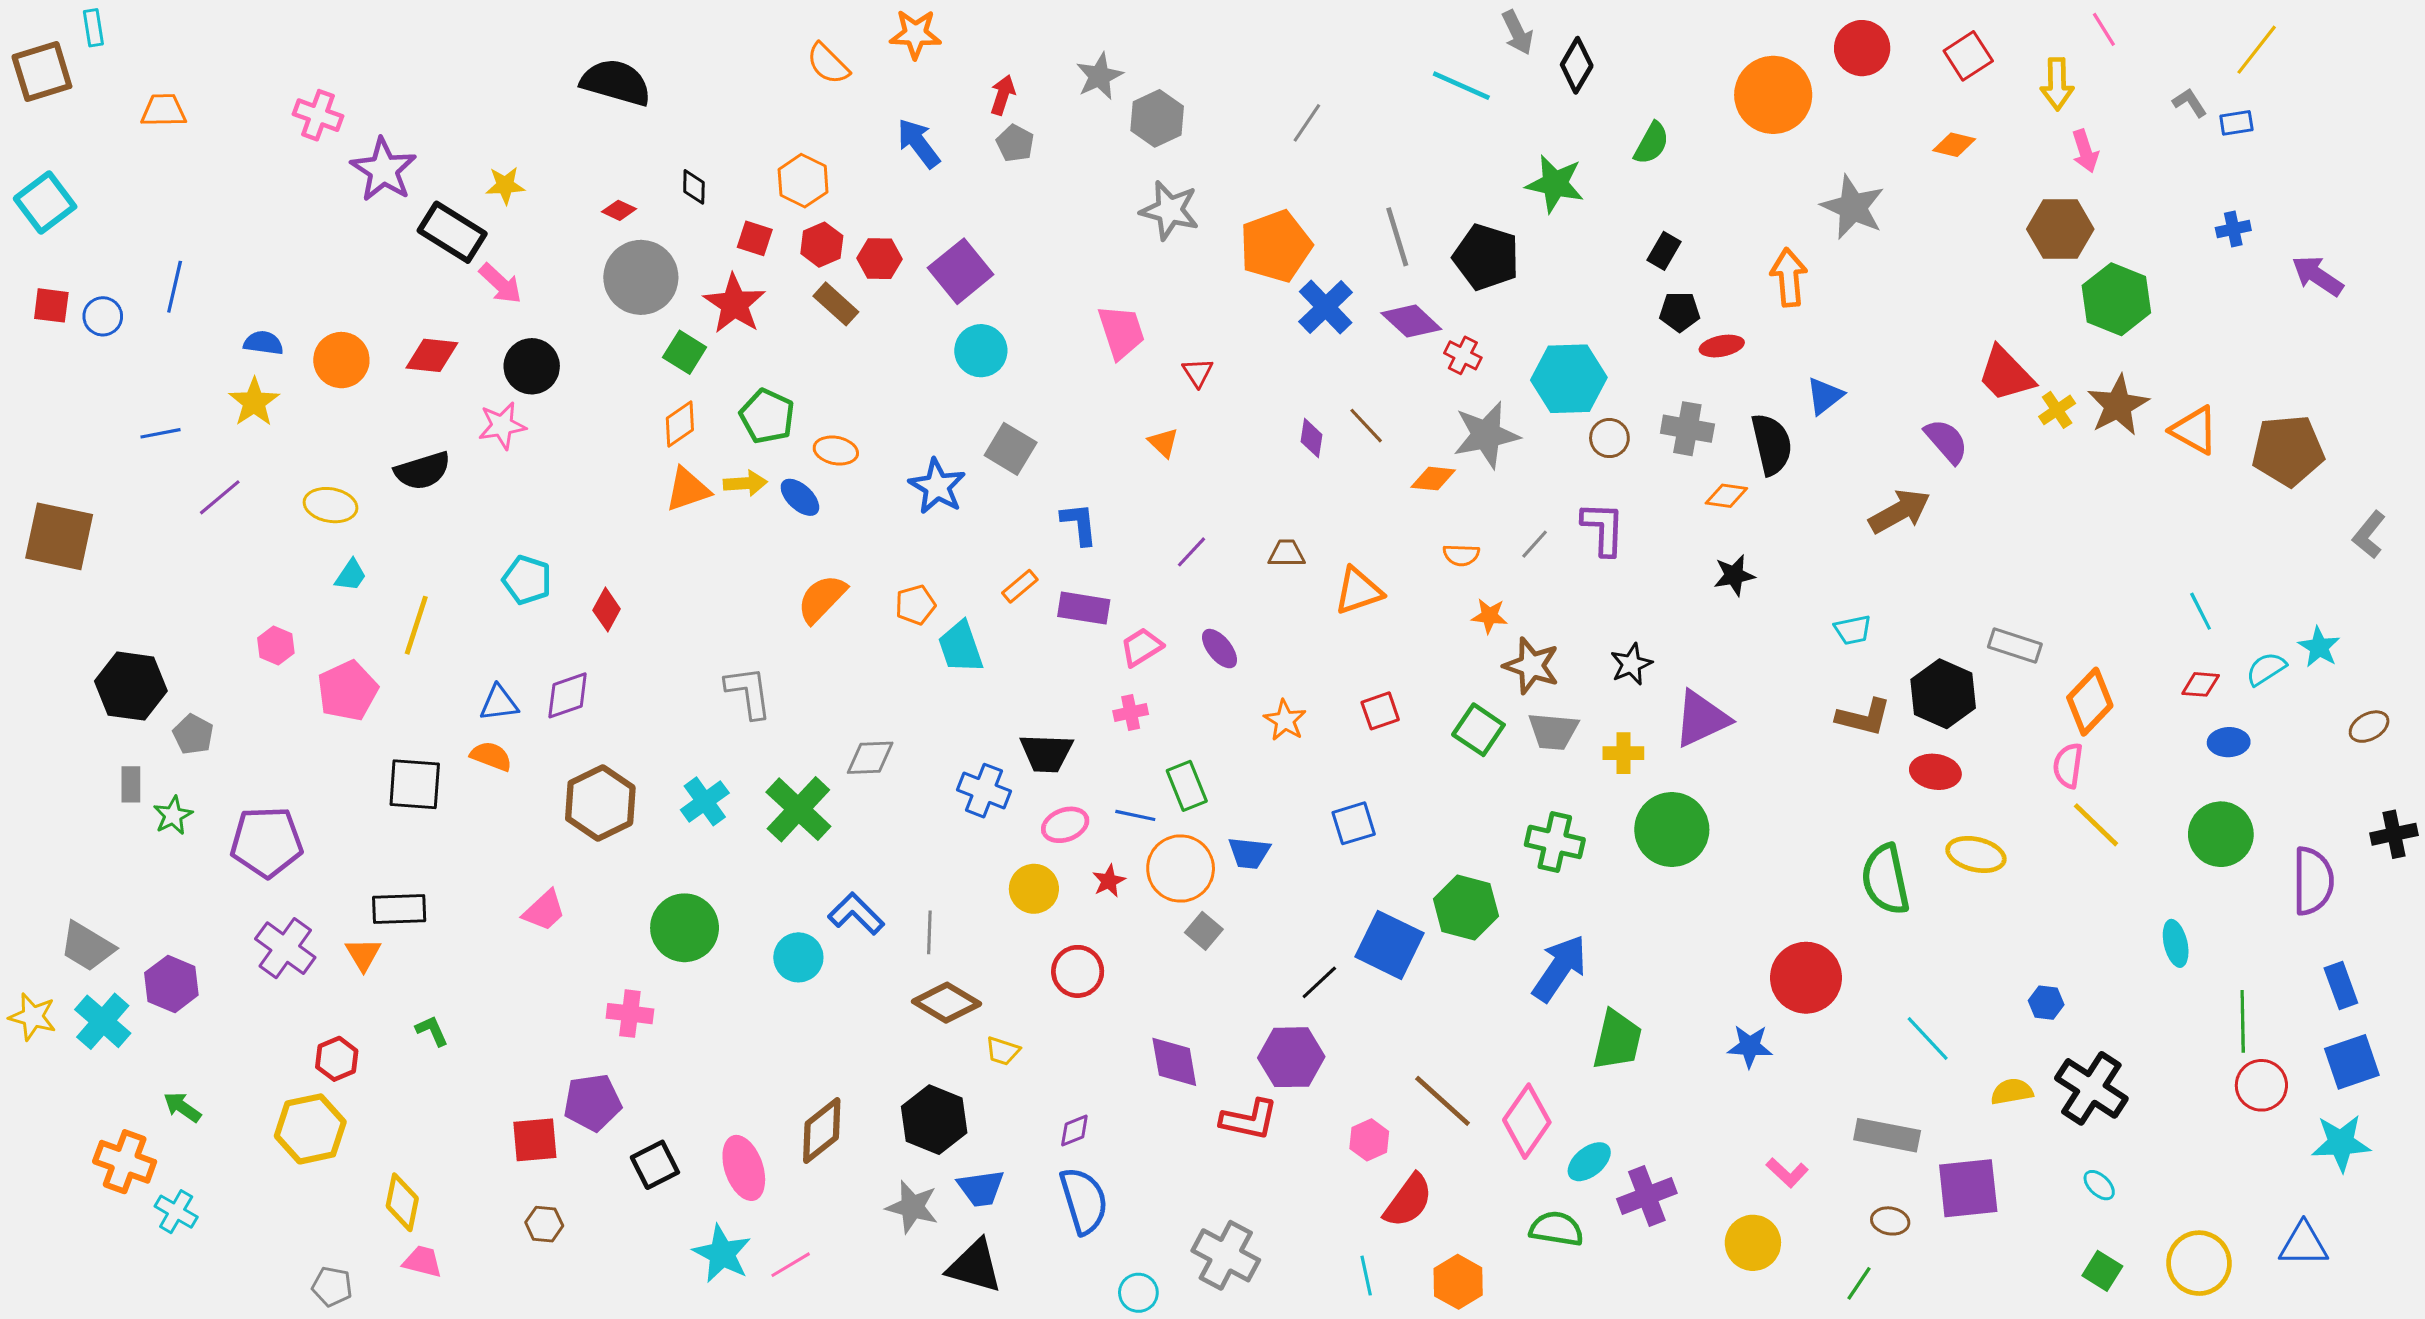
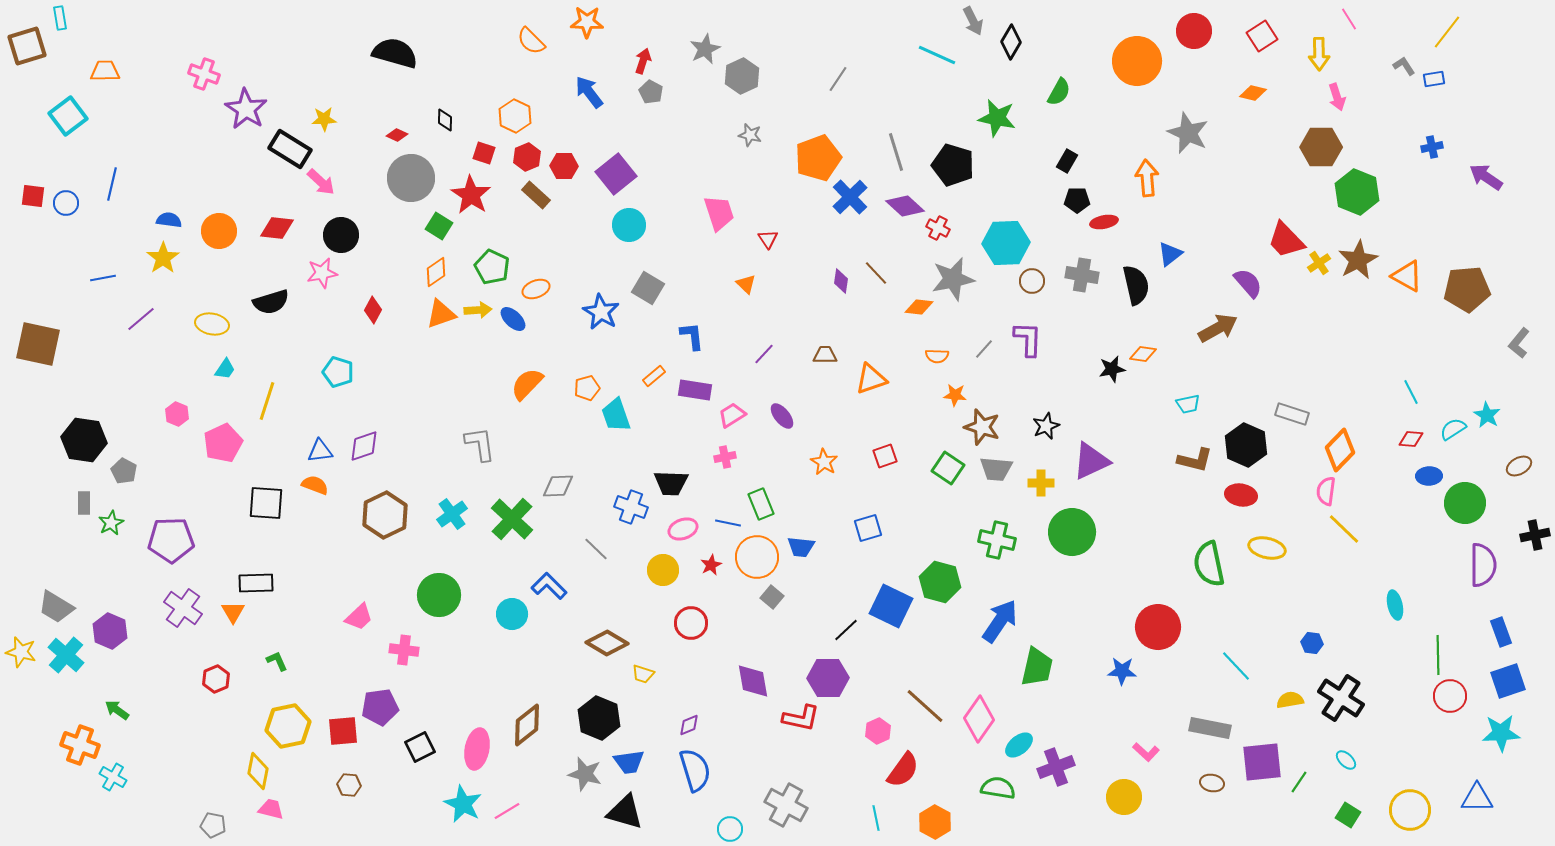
cyan square: (45, 203) -> (68, 116), moved
gray star: (1170, 210) -> (750, 135), size x0.6
orange ellipse: (836, 451) -> (536, 289), turned -32
orange diamond: (1726, 496) -> (1143, 354), moved
red diamond: (607, 610) -> (373, 310), moved
green circle: (2221, 834) -> (1465, 503), moved
pink trapezoid: (544, 911) -> (359, 617), moved
gray line: (929, 932) -> (596, 549), moved, turned -48
yellow hexagon: (310, 1129) -> (288, 726), moved
pink ellipse: (744, 1168) -> (477, 749), turned 30
green line: (1859, 1283) -> (1299, 782), moved

